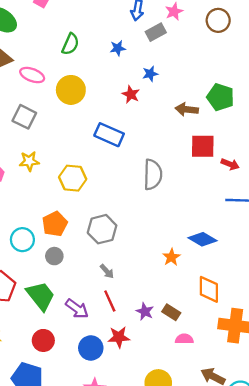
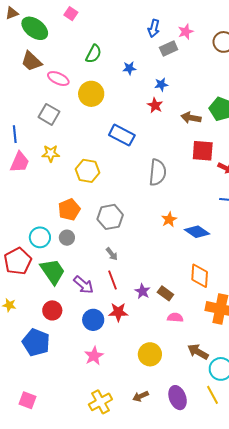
blue star: (118, 48) -> (129, 68), moved
red star: (131, 94) -> (155, 105), moved
cyan circle: (22, 240) -> (40, 237), moved
orange star: (171, 257) -> (169, 219), moved

